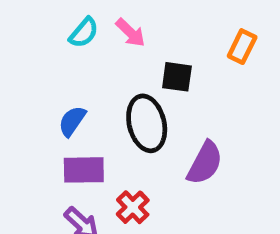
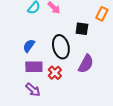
black square: (177, 77) -> (82, 29), moved
red cross: (133, 207) -> (55, 73), moved

